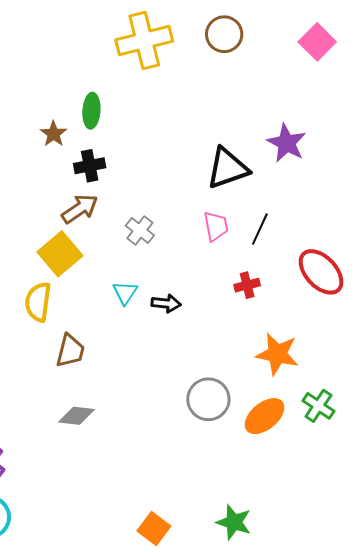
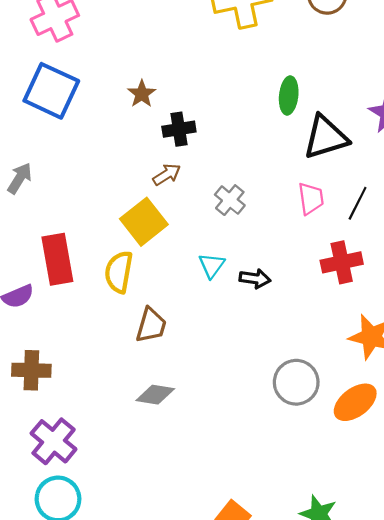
green ellipse: (91, 111) -> (289, 95), moved
brown arrow: (80, 209) -> (167, 175), size x0.7
red cross: (247, 285) -> (342, 262), size x1.5

